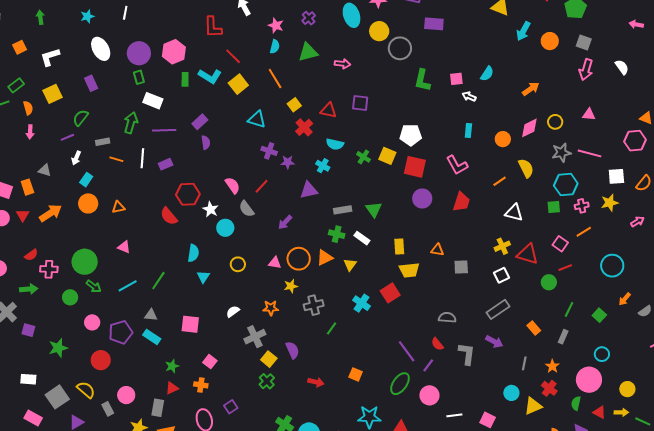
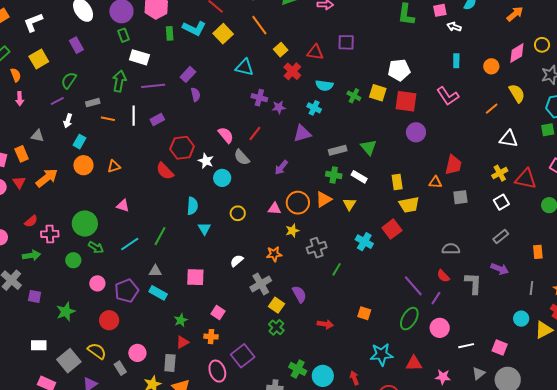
red trapezoid: (461, 202) -> (453, 165), moved
gray rectangle: (498, 309) -> (501, 236), size x0.7
orange rectangle: (534, 328) -> (538, 252), turned 40
purple square: (231, 407) -> (243, 356), size x1.6

